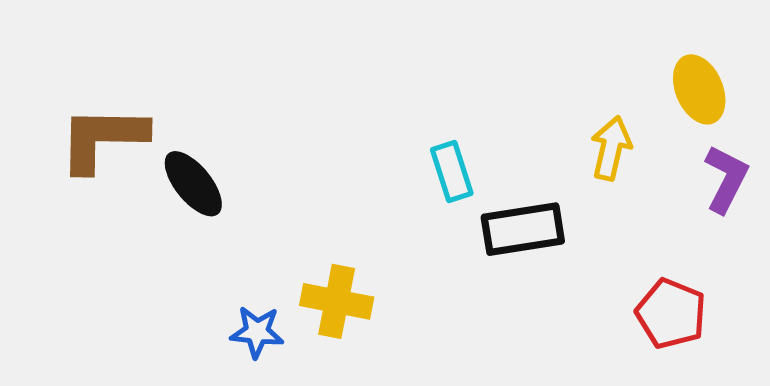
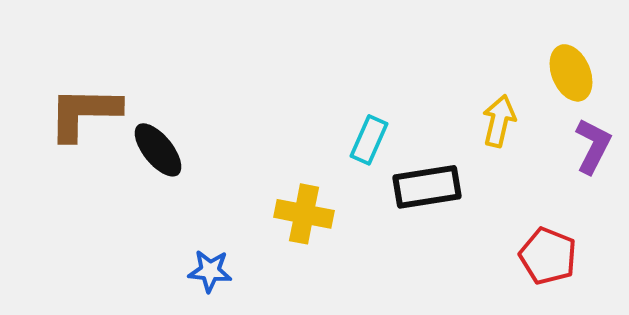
cyan rectangle: (452, 172) -> (369, 140), turned 42
yellow cross: (337, 301) -> (304, 214), moved

